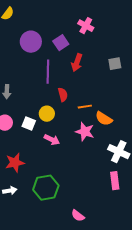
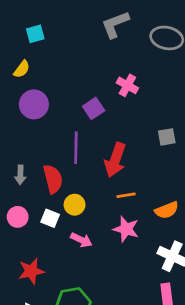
purple circle: (31, 42) -> (34, 104), moved
red arrow: (77, 63) -> (115, 160), moved, size x1.4
red semicircle: (63, 95) -> (53, 179), moved, size x1.5
orange semicircle: (104, 119) -> (167, 210), moved, turned -54

